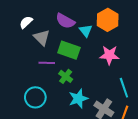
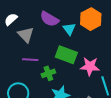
green rectangle: (69, 50) -> (66, 55), moved
pink star: (109, 55) -> (90, 66), moved
green cross: (66, 76) -> (48, 73), turned 32

